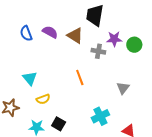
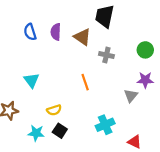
purple semicircle: (50, 32) -> (56, 32), turned -119
purple star: (114, 39) -> (145, 80), moved
yellow semicircle: (43, 99) -> (54, 110), moved

